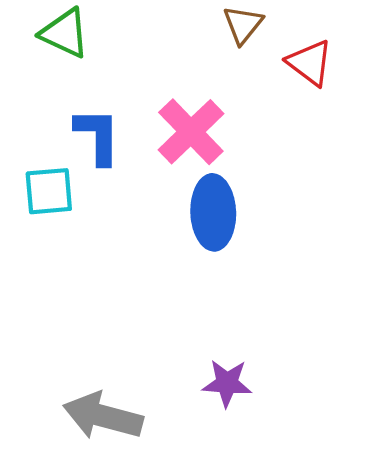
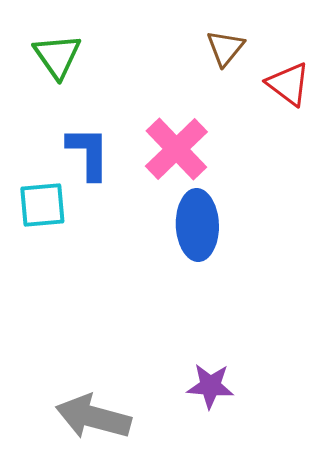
green triangle: (65, 33) -> (57, 56), turned 30

